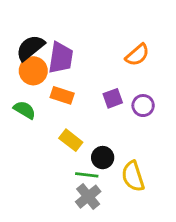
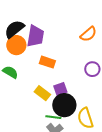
orange rectangle: (62, 95) -> (47, 62), moved
purple square: (113, 98) -> (60, 89), moved
black circle: (103, 158) -> (64, 105), size x1.5

